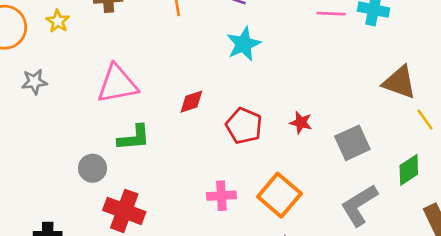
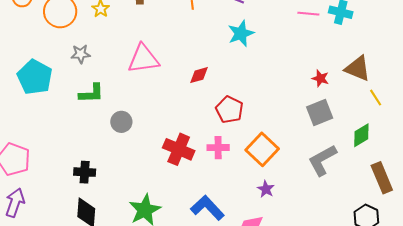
red star: (301, 123) -> (320, 78), moved
red pentagon: (244, 126) -> (229, 110), moved
green L-shape: (134, 138) -> (91, 93), moved
red cross: (124, 211) -> (179, 149), moved

